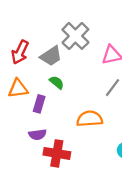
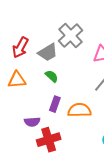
purple rectangle: (39, 104) -> (55, 104), moved
red cross: (57, 153) -> (49, 140), turned -30

